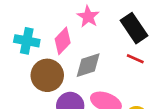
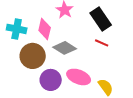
pink diamond: (63, 41) -> (45, 29), turned -30
gray diamond: (88, 65) -> (65, 48), turned 50

